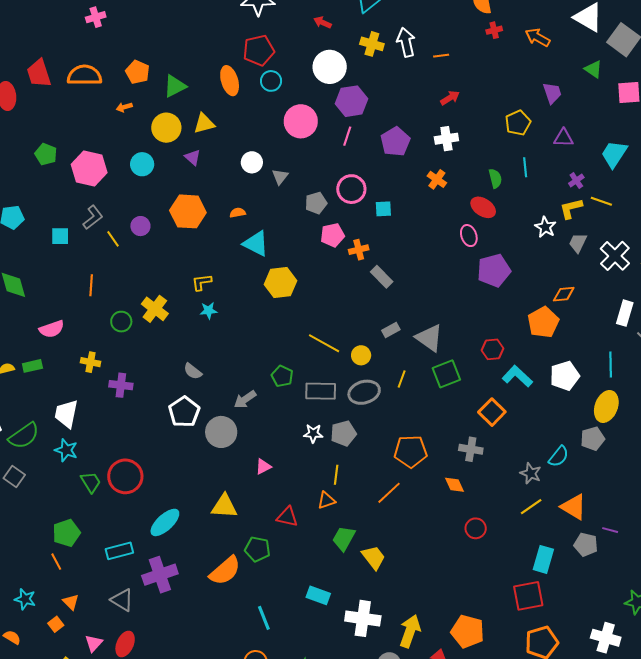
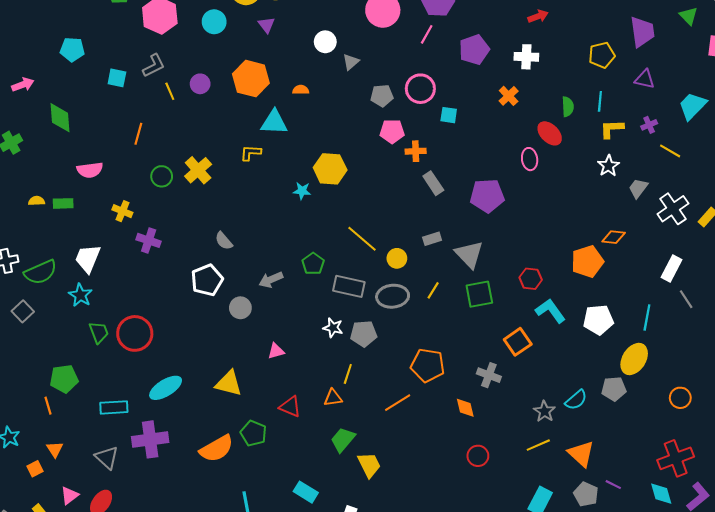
purple trapezoid: (552, 93) -> (642, 32), size x1.4
yellow L-shape: (571, 208) -> (612, 129), moved
cyan triangle: (256, 244) -> (274, 122), moved, turned -36
purple pentagon: (494, 270) -> (487, 196), moved
cyan star: (209, 311) -> (302, 191), moved
gray circle: (221, 432) -> (240, 308), size x0.7

